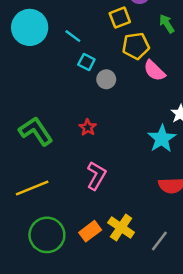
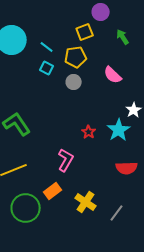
yellow pentagon: (136, 46) -> (76, 57), moved
cyan square: (86, 62) -> (47, 68), moved
red star: (88, 127) -> (89, 132), moved
orange rectangle: (90, 231) -> (53, 191), moved

